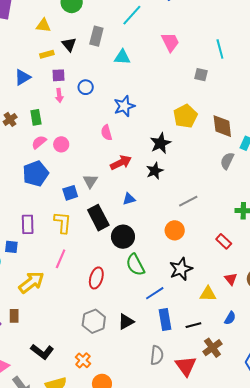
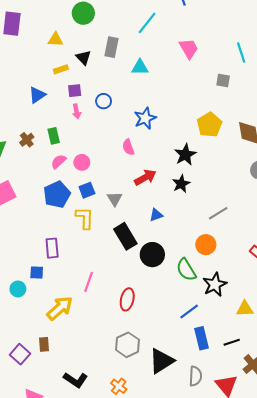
blue square: (70, 193) -> (87, 190), moved
yellow L-shape: (63, 223) -> (85, 218), moved
green semicircle: (135, 265) -> (186, 270), moved
black triangle: (126, 322) -> (162, 361), moved, size x1.5

